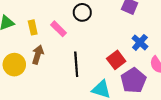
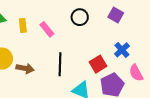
black circle: (82, 12) -> (80, 17), moved
brown arrow: (38, 55) -> (25, 68), moved, turned 78

